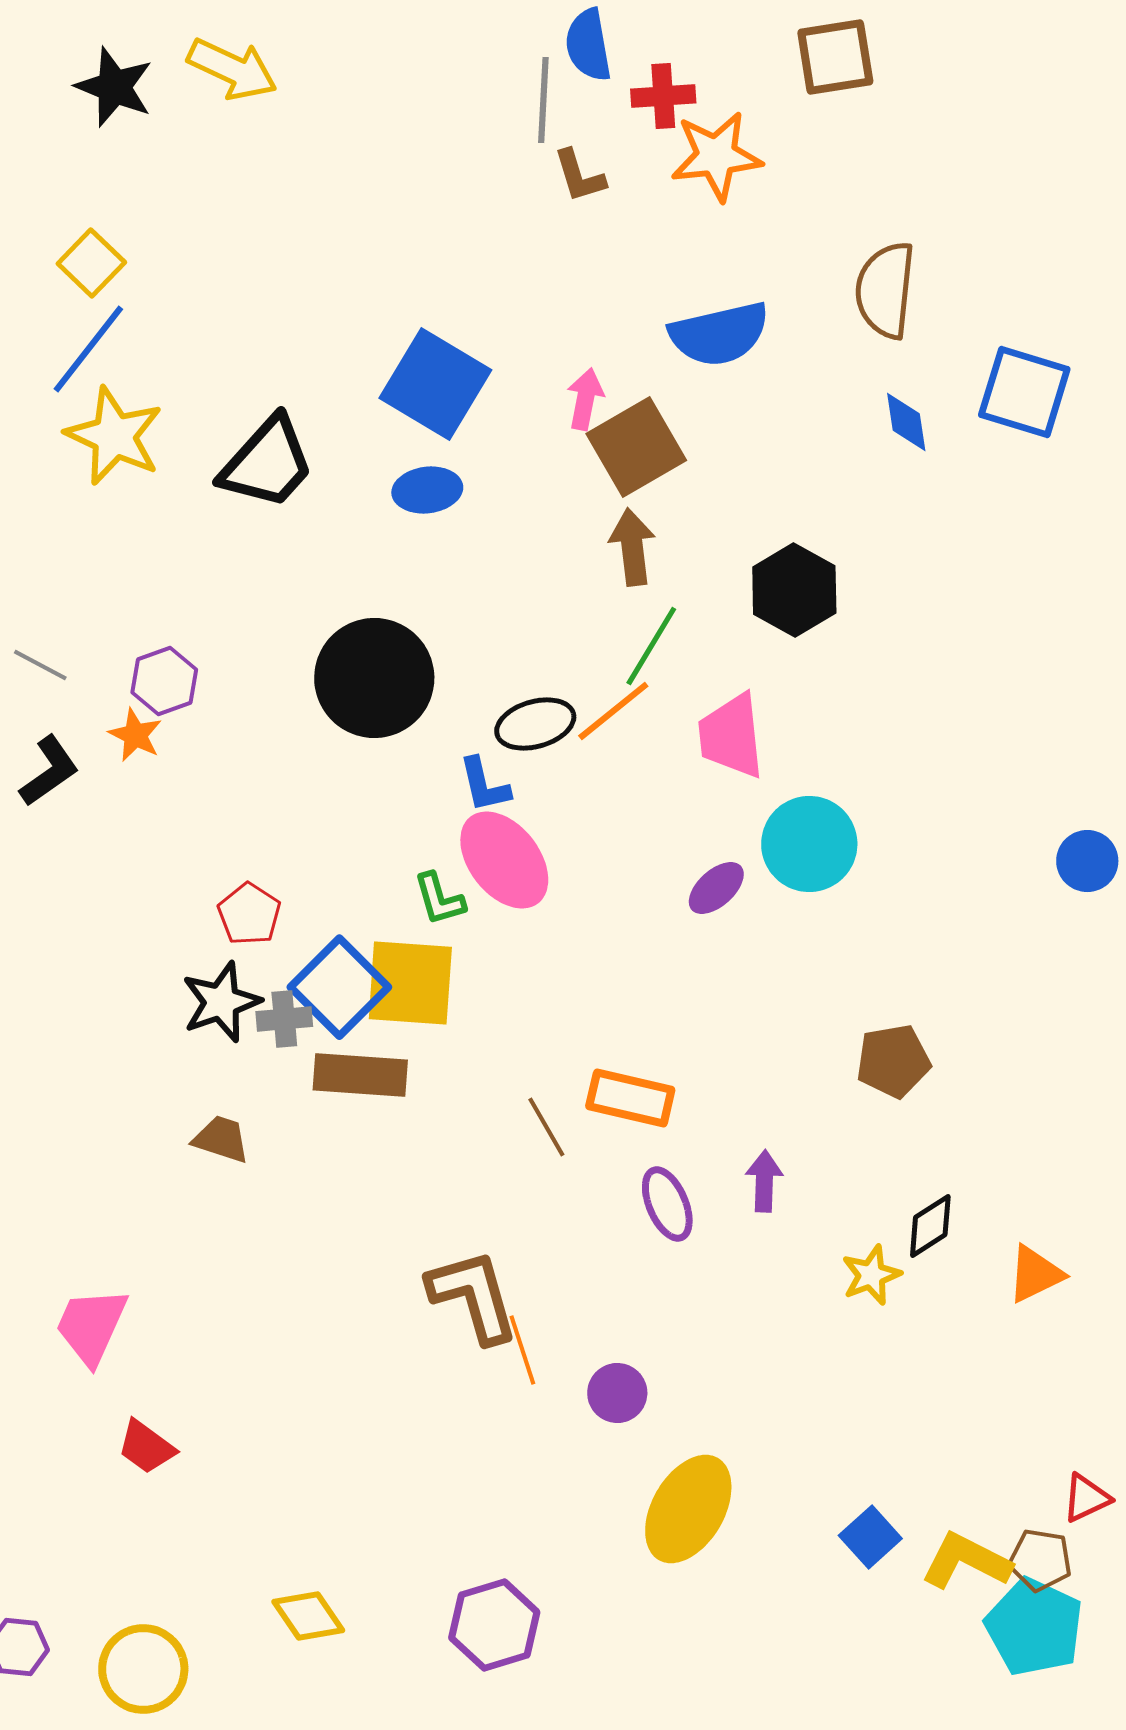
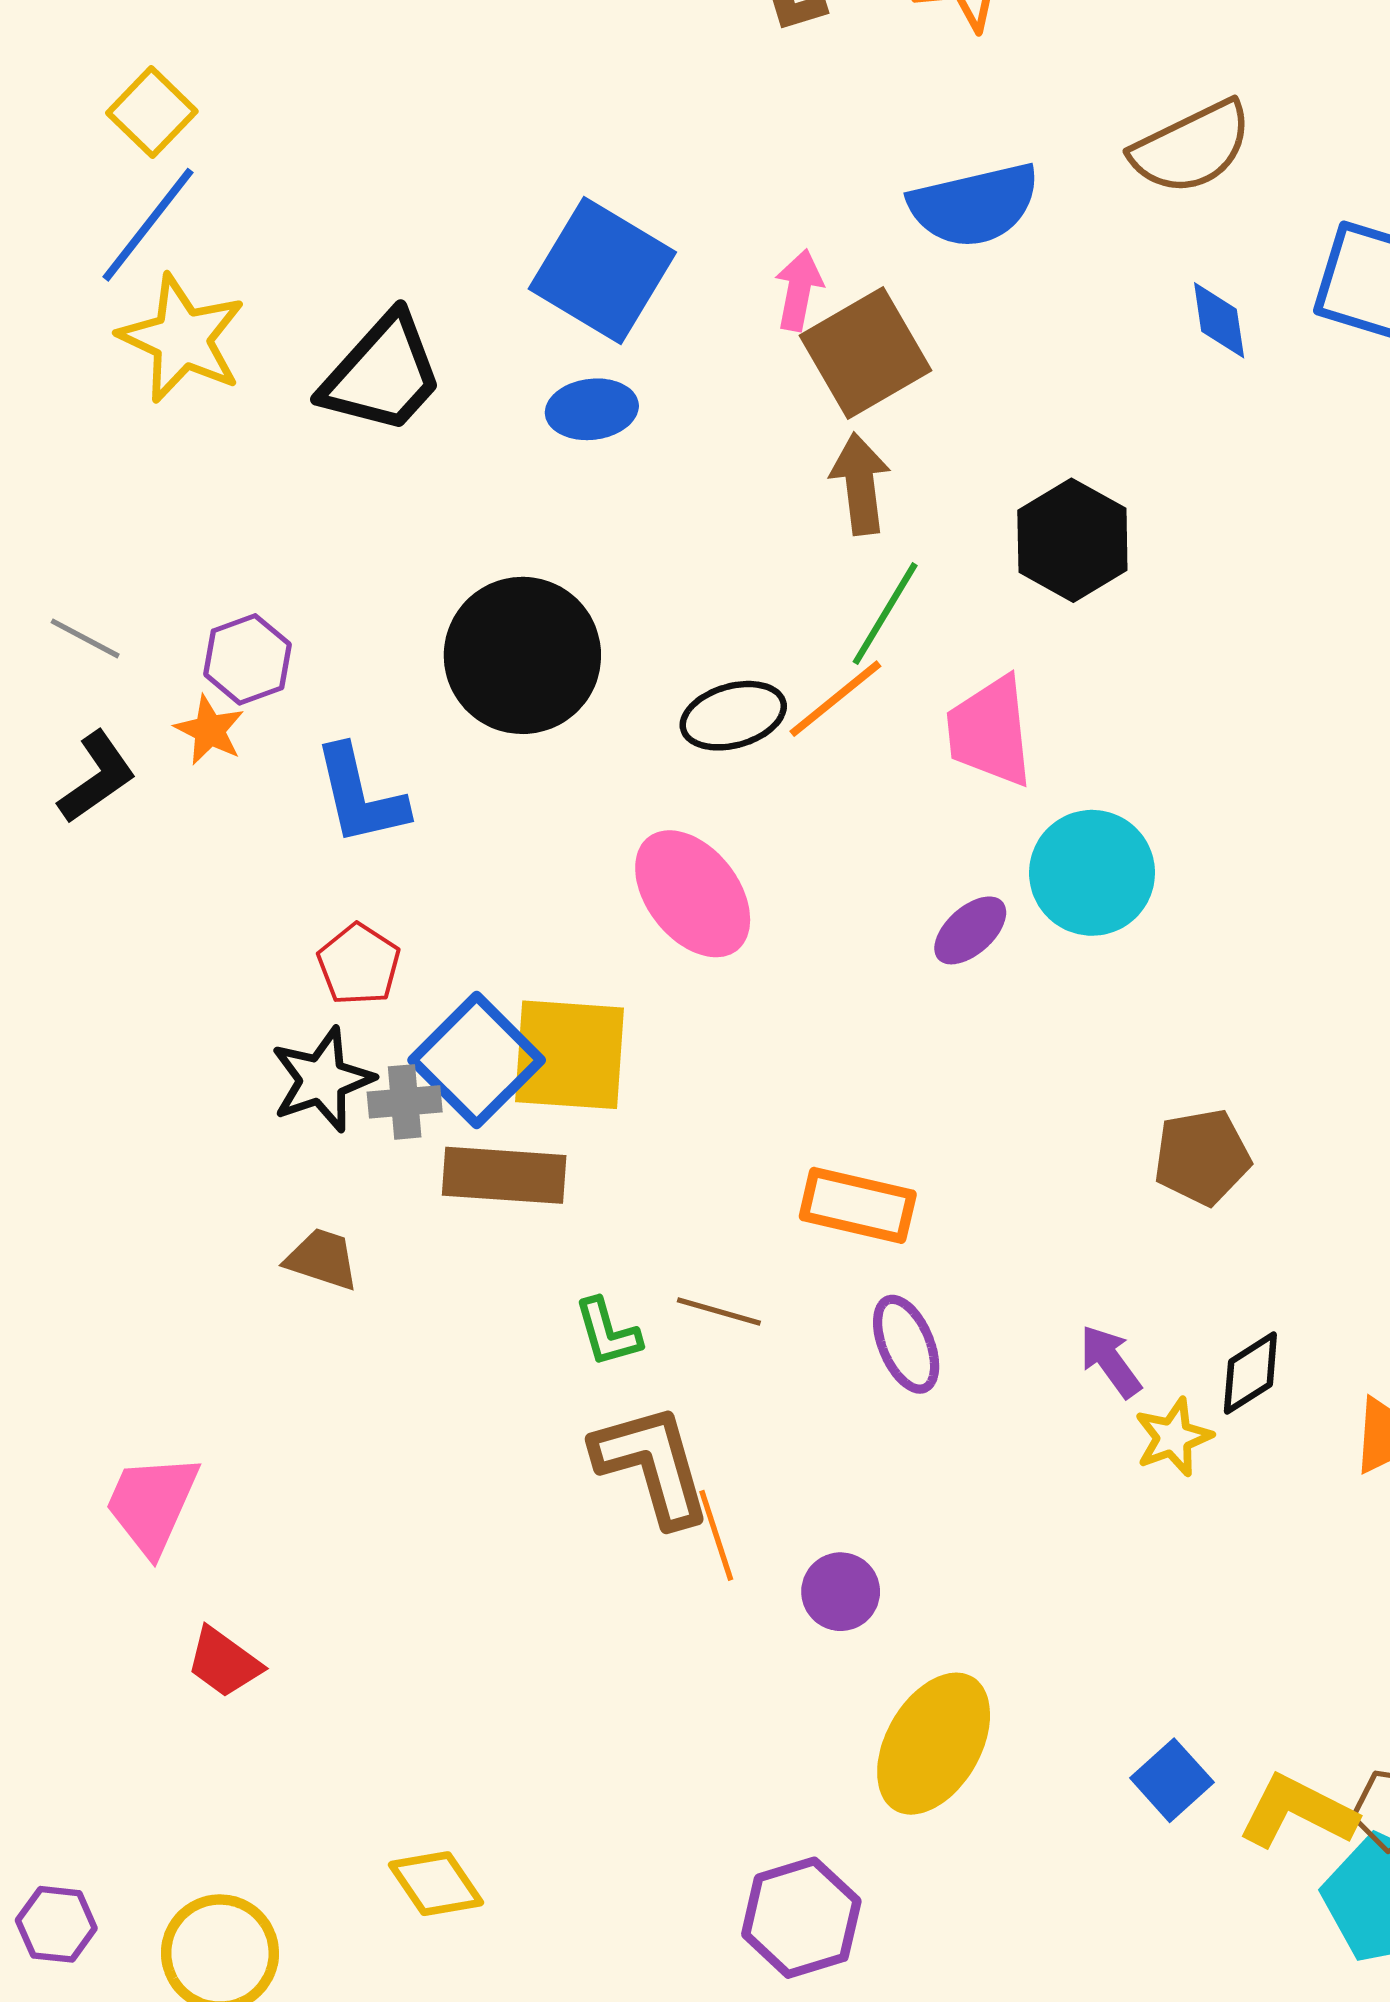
brown semicircle: (885, 290) -> (1192, 147), turned -122
blue L-shape: (484, 785) -> (360, 796), moved, size x1.4
green L-shape: (439, 899) -> (608, 1332), moved
brown line: (546, 1127) -> (719, 1311), moved, turned -44
purple arrow: (764, 1181) -> (1110, 1361), moved, turned -38
purple hexagon: (494, 1625) -> (801, 1918), moved

